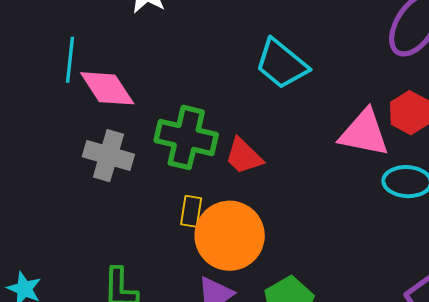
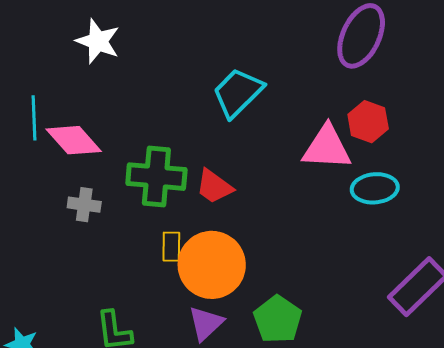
cyan trapezoid: (281, 64) -> (238, 93), turned 104
gray cross: (108, 156) -> (84, 205), size x0.7

